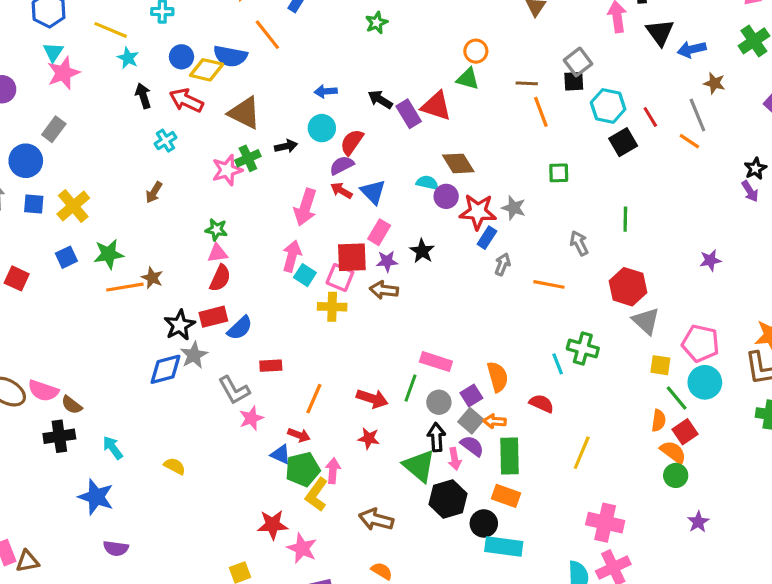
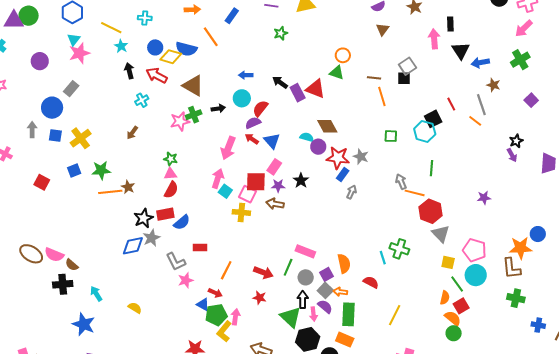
cyan hexagon: (608, 106) -> (425, 131), moved
orange line: (549, 284) -> (415, 193), moved

